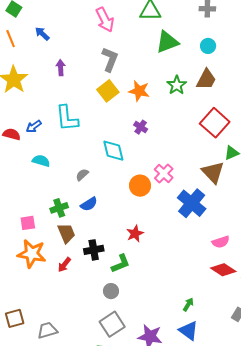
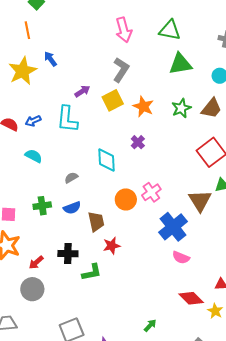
blue arrow: (42, 34) -> (50, 59), moved
purple arrow: (61, 68) -> (82, 91), moved, turned 49
brown trapezoid: (66, 233) -> (96, 221), moved
pink semicircle: (221, 242) -> (181, 257), moved, turned 30
gray circle: (111, 291) -> (32, 289), moved, size x1.5

